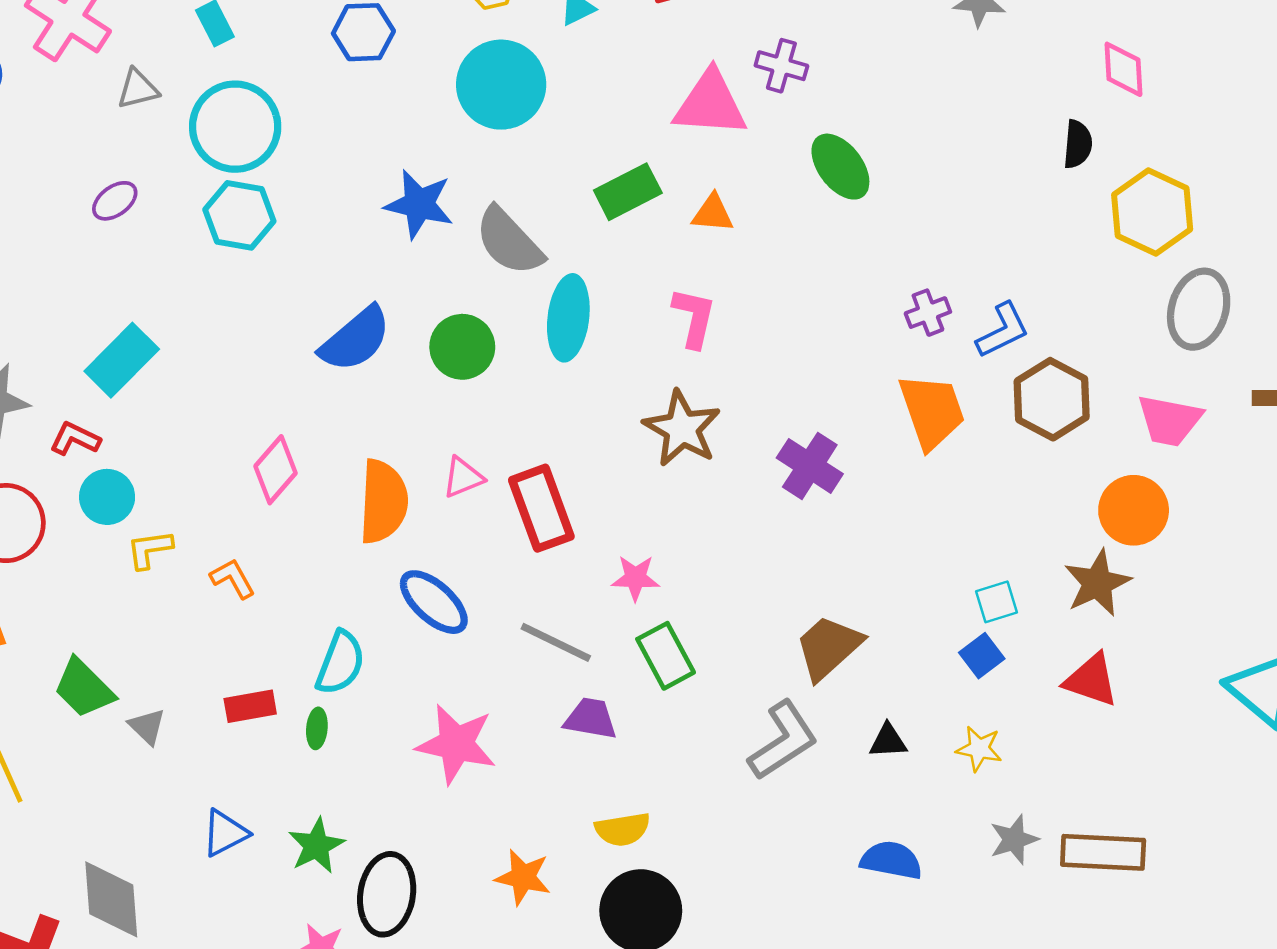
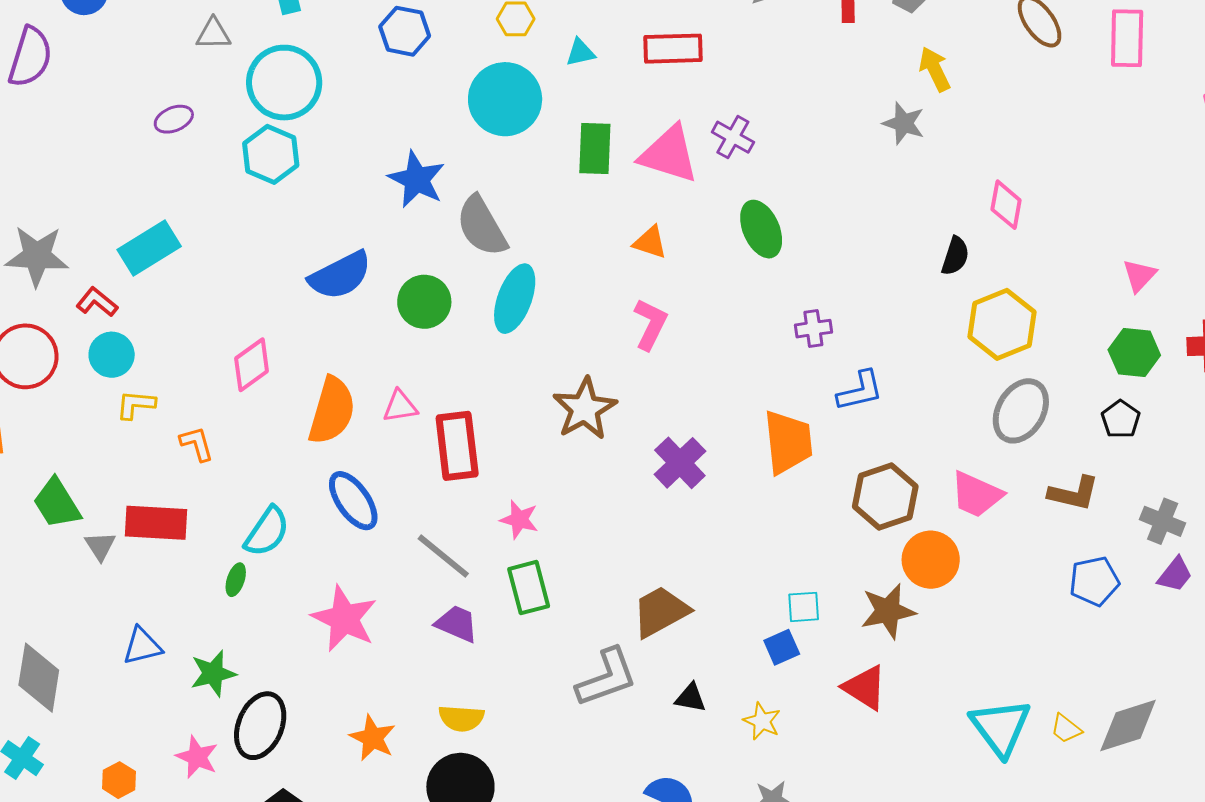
green rectangle: (628, 192) -> (595, 149), moved, turned -74
purple cross: (928, 313) -> (813, 329), moved
pink L-shape: (694, 318) -> (650, 324), moved
brown hexagon: (1052, 399) -> (885, 496), moved
red rectangle: (250, 706) -> (156, 523), moved, size x1.5

